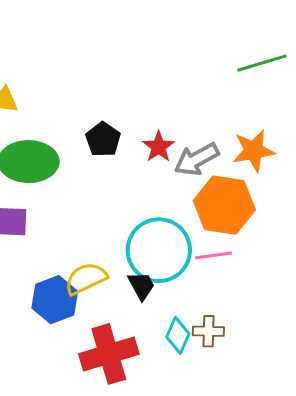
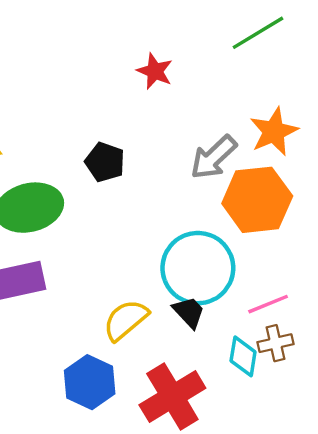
red star: (159, 147) -> (155, 71), moved
pink line: (214, 255) -> (268, 304), moved
blue hexagon: (55, 300) -> (90, 382), moved

